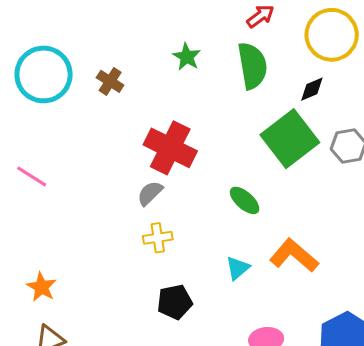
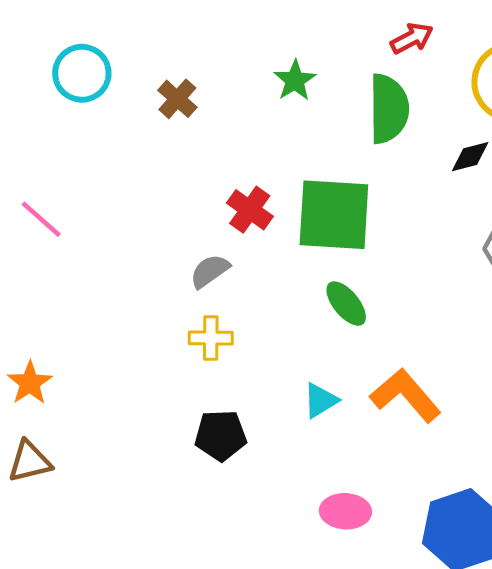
cyan circle: (44, 74) -> (82, 73), size x0.7
green square: (290, 139) -> (334, 215), moved, turned 32
red cross: (170, 148) -> (250, 210), size x0.6

